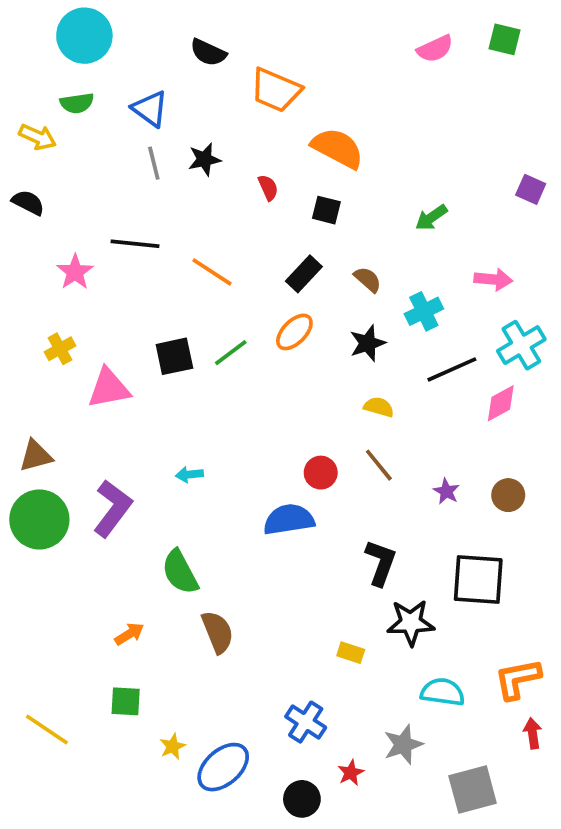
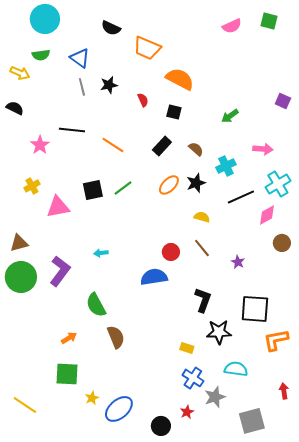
orange ellipse: (294, 332) -> (169, 185), moved
brown circle: (508, 495) -> (282, 243), moved
orange L-shape: (518, 679) -> (276, 340), moved
green square: (126, 701) -> (67, 374), size x1.4
blue cross: (306, 722) -> (193, 378), moved
yellow line: (47, 730) -> (25, 405), moved

